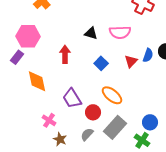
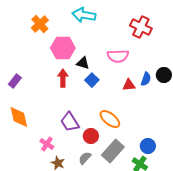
black triangle: (91, 33) -> (83, 63), moved
pink hexagon: (28, 36) -> (63, 48), moved
red triangle: (131, 61) -> (129, 85), turned 40
blue square: (101, 63) -> (92, 80), moved
orange diamond: (37, 81) -> (19, 117), moved

